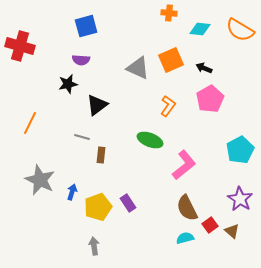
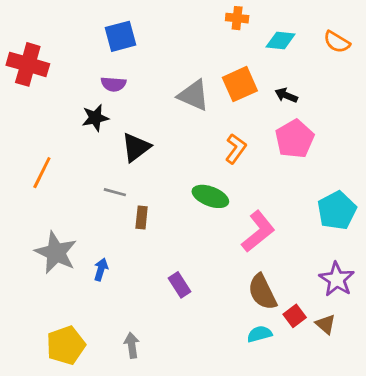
orange semicircle: (240, 30) -> (337, 42), size x0.7
yellow pentagon: (98, 207) -> (66, 345), moved

